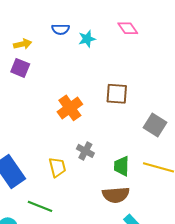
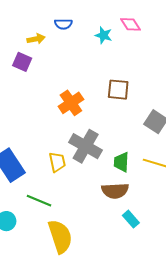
cyan star: (87, 39) -> (104, 35), moved, turned 30
yellow arrow: (23, 44) -> (36, 39), moved
gray cross: (85, 151) -> (86, 146), size x1.8

